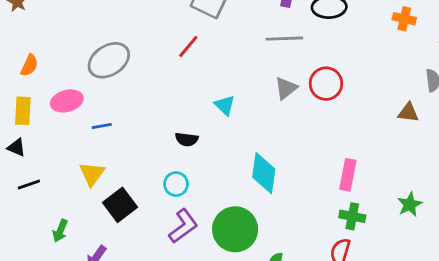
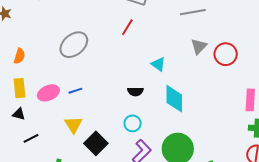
red circle: (326, 84) -> (226, 54), moved
pink ellipse: (67, 101) -> (48, 93), moved
cyan diamond: (264, 173) -> (174, 99), moved

